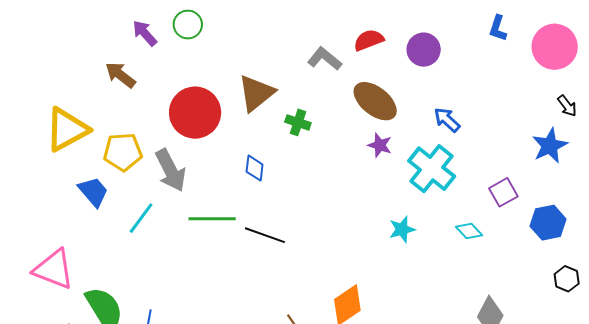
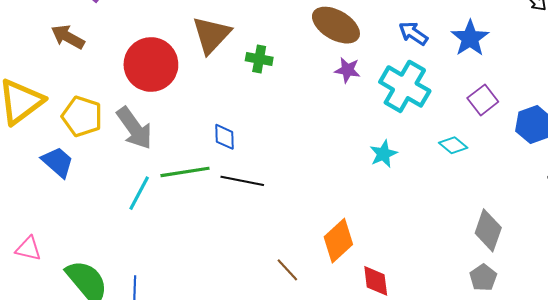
blue star: (550, 146) -> (470, 38), moved
yellow pentagon: (123, 152) -> (82, 116), turned 30
blue diamond: (255, 168) -> (224, 137), moved
cyan line: (141, 218) -> (139, 193), moved
pink triangle: (54, 269) -> (28, 249), size x0.6

